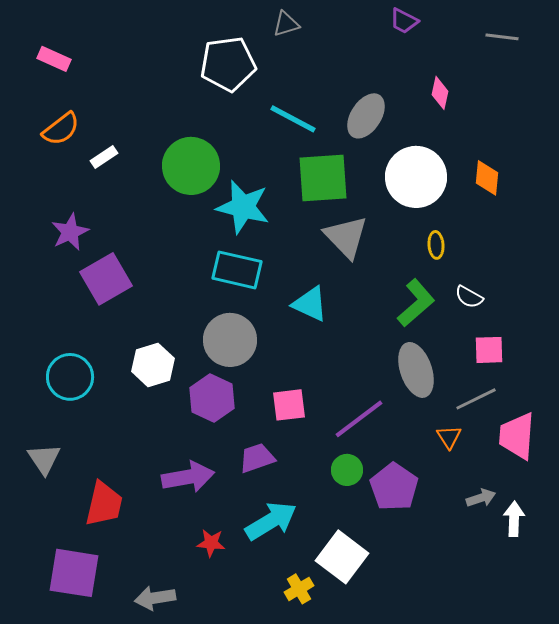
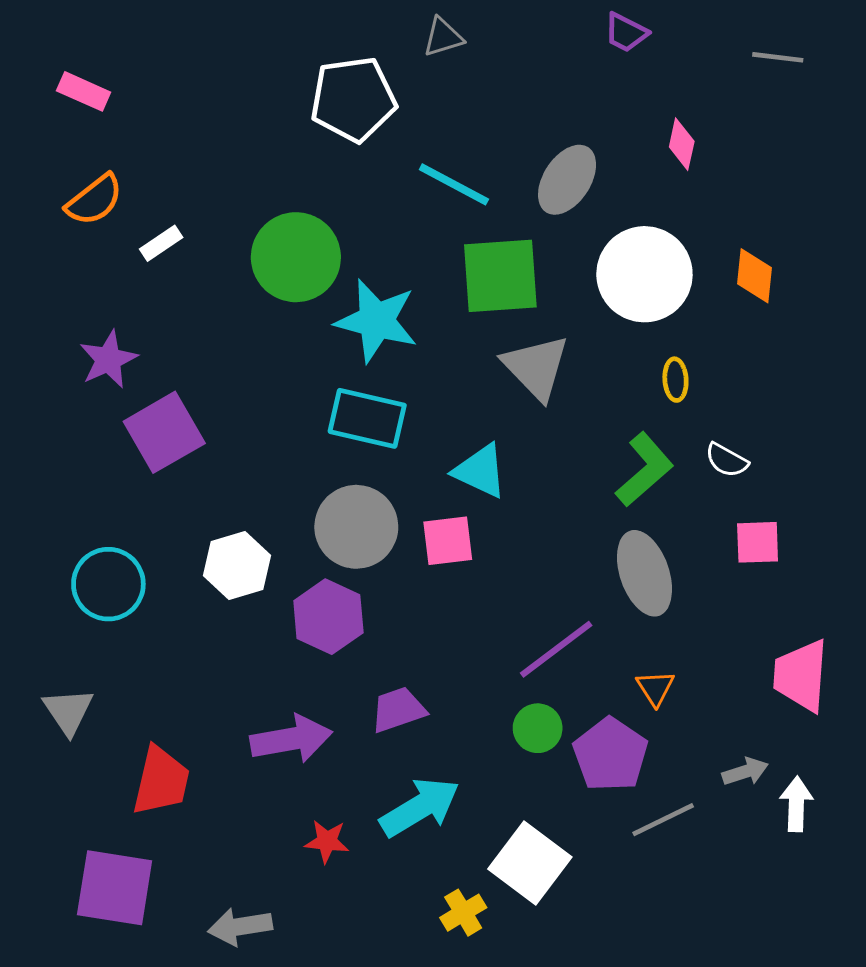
gray line: (476, 399) -> (663, 820), moved
pink square: (289, 405) -> (448, 541), moved
orange triangle: (449, 437) -> (655, 688), moved

